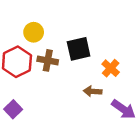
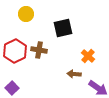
yellow circle: (34, 32) -> (26, 14), moved
black square: (79, 49) -> (63, 28), moved

